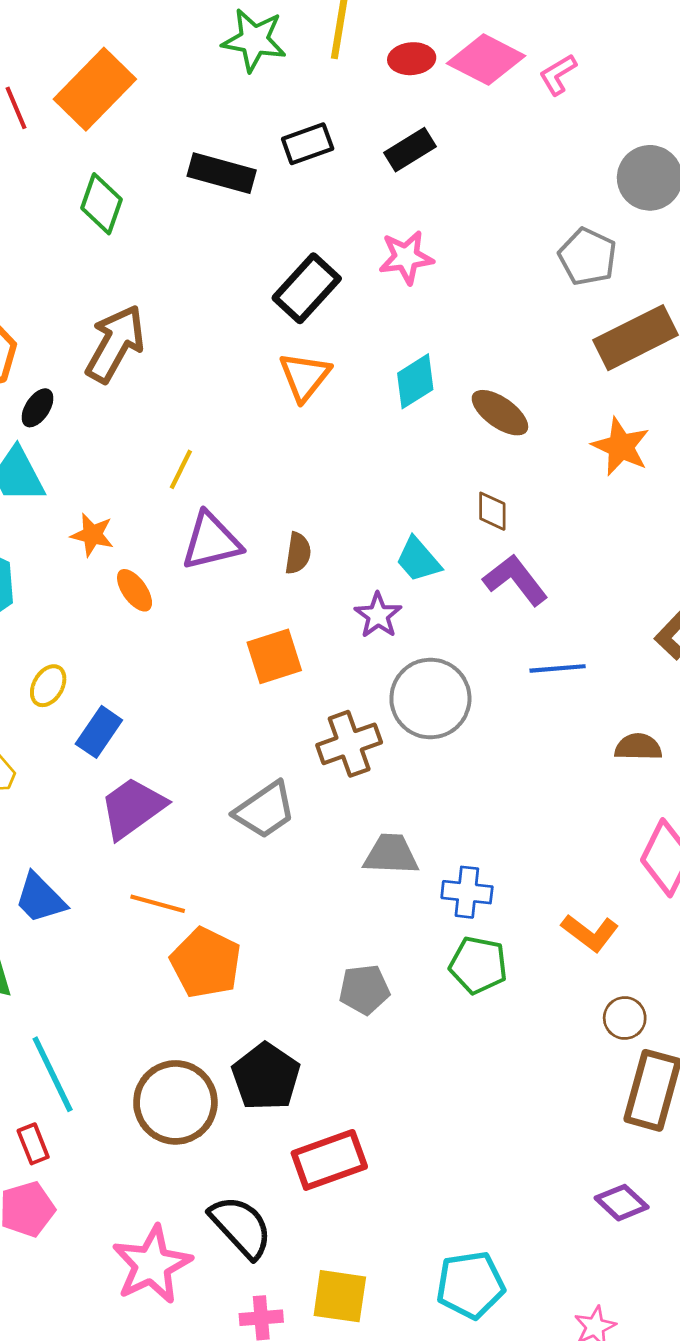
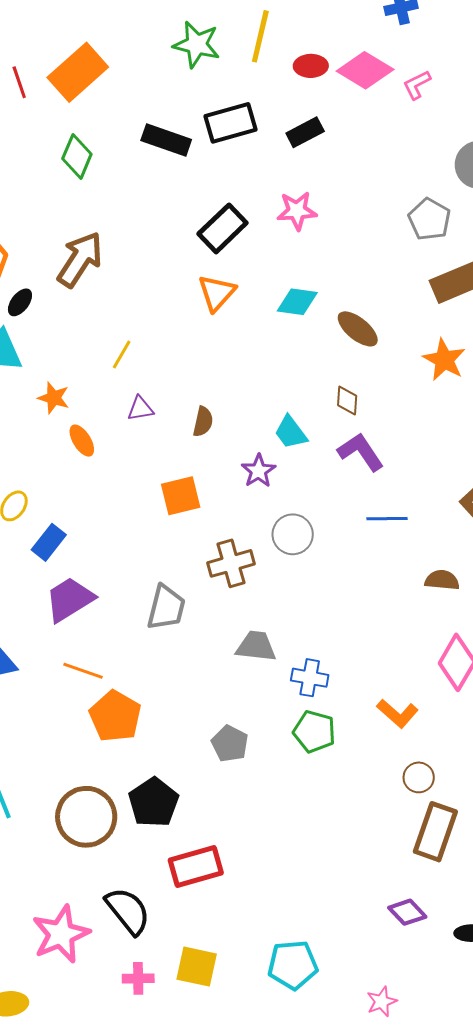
black rectangle: (308, 144) -> (230, 123), size x1.4
cyan diamond: (415, 381) -> (297, 302), turned 36
purple triangle: (211, 541) -> (140, 409), size x0.6
gray circle: (430, 699) -> (293, 534), size x0.7
gray trapezoid: (265, 810) -> (166, 608), turned -45
gray pentagon: (364, 989) -> (230, 744), turned 30

